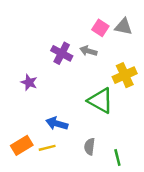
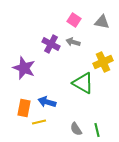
pink square: (100, 28) -> (74, 20), moved
purple star: (29, 82) -> (24, 68), size x1.6
orange rectangle: (22, 145) -> (24, 108), moved, turned -48
gray semicircle: (90, 147) -> (76, 129), moved, turned -40

